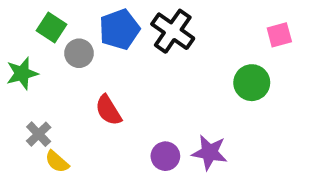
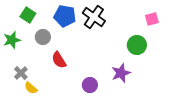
blue pentagon: (119, 29) -> (65, 16), turned 30
gray circle: (79, 53) -> (43, 37), moved
purple star: (209, 152) -> (121, 73), moved, turned -30

